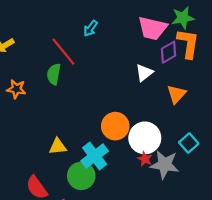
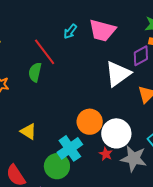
pink trapezoid: (152, 28) -> (102, 30), moved
white triangle: (144, 73) -> (118, 74), size x1.6
yellow triangle: (58, 146) -> (28, 131), moved, turned 36
red star: (145, 159) -> (106, 154), moved

